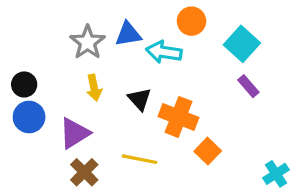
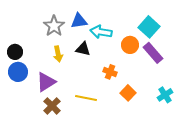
orange circle: (191, 21) -> (130, 45), moved
purple rectangle: (248, 86) -> (153, 53), size x1.5
black triangle: (140, 99) -> (83, 49), moved, turned -35
orange cross: (178, 117) -> (110, 72), size x0.6
cyan cross: (276, 174) -> (165, 95), moved

